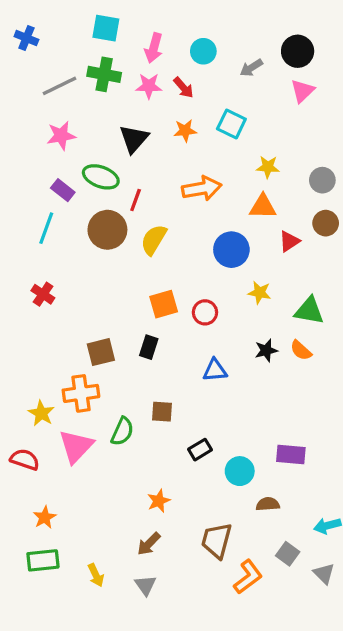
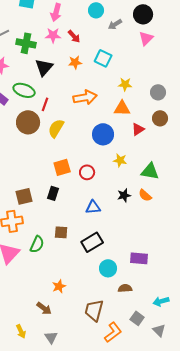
cyan circle: (203, 51) -> (96, 10), moved
green cross: (104, 74) -> (26, 43), moved
black rectangle: (200, 450) -> (92, 242), moved, size x1.5
brown arrow: (149, 544) -> (44, 308), moved, turned -98

